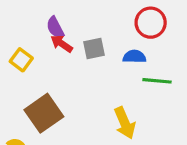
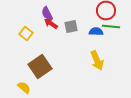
green line: (157, 81) -> (111, 26), moved
yellow arrow: (125, 123) -> (97, 60), moved

